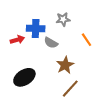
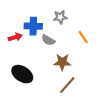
brown star: (65, 65) -> (62, 62), turned 30
black ellipse: (24, 77) -> (22, 74), turned 65

